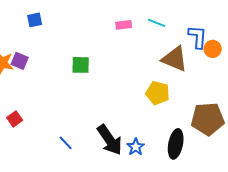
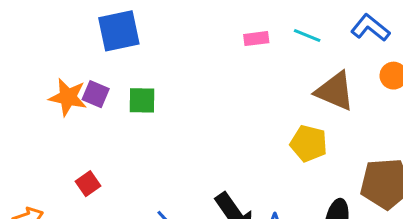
blue square: (35, 20) -> (119, 31), size x1.8
blue L-shape: (198, 37) -> (370, 28), moved, turned -55
green square: (81, 65) -> (142, 100), moved

